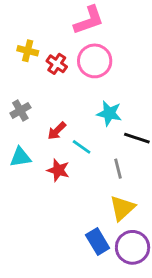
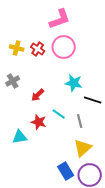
yellow cross: (28, 51) -> (17, 48), moved
cyan line: (82, 147) -> (59, 114), moved
cyan triangle: (20, 157) -> (20, 137), moved

